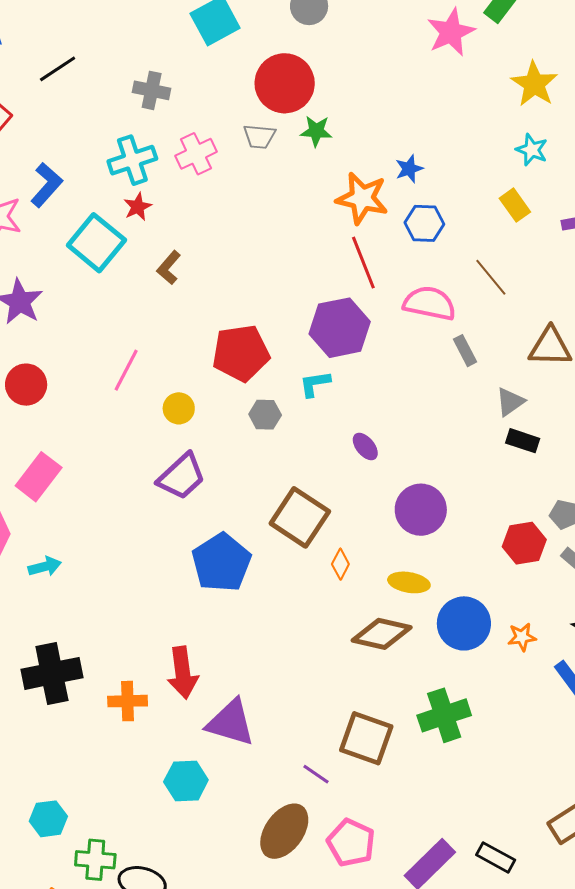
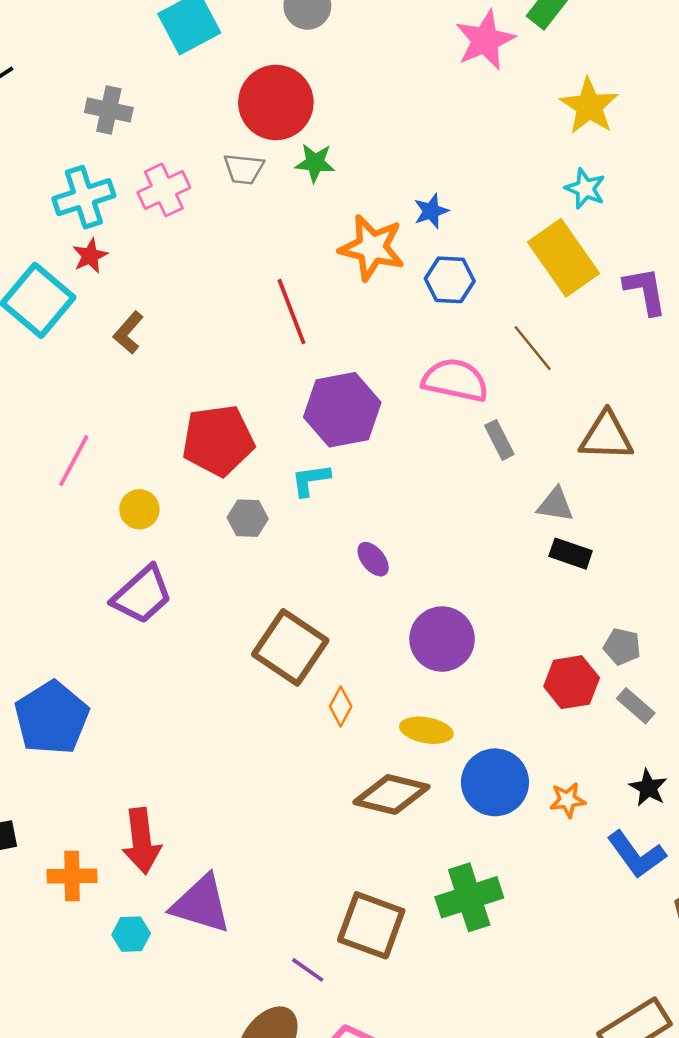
yellow rectangle: (515, 205) -> (564, 258), size x1.8
red line: (363, 263) -> (292, 312), moved
gray triangle: (510, 402) -> (555, 505), turned 44
blue pentagon: (221, 563) -> (52, 718), moved
cyan hexagon: (186, 781) -> (131, 934), moved, size x0.7

